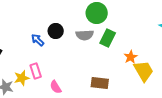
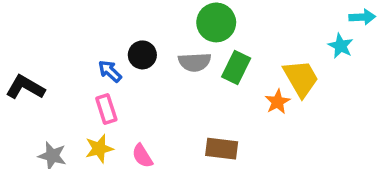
pink rectangle: (36, 71) -> (106, 109), moved
yellow trapezoid: (144, 71) -> (301, 78), moved
yellow star: (22, 78) -> (99, 149), moved

